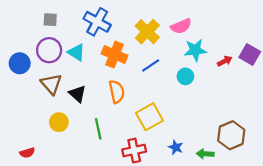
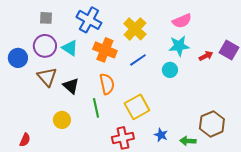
pink semicircle: (181, 26) -> (182, 21), moved
yellow circle: (59, 122) -> (62, 120), moved
green line: (98, 129) -> (96, 108), moved
red semicircle: (27, 153) -> (25, 140), turned -48

